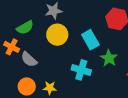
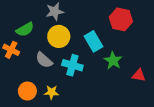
gray semicircle: (29, 59) -> (44, 60), moved
cyan cross: (81, 70) -> (72, 65), moved

